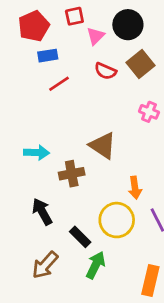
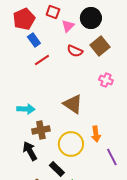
red square: (74, 16) -> (53, 12), turned 32
blue rectangle: (48, 56) -> (34, 40), turned 64
brown cross: (72, 174) -> (41, 130), moved
yellow circle: (117, 220) -> (71, 144), moved

